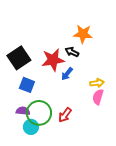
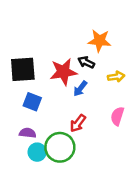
black square: (19, 58) -> (23, 69), turned 30
yellow arrow: (97, 83) -> (116, 77), moved
green circle: (39, 113) -> (60, 147), moved
red arrow: (65, 115) -> (78, 123), moved

